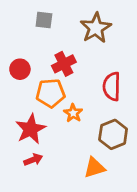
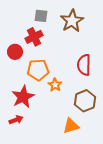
gray square: (44, 20) -> (41, 16), moved
red cross: (64, 64) -> (34, 37), moved
red arrow: (33, 160) -> (16, 120), moved

